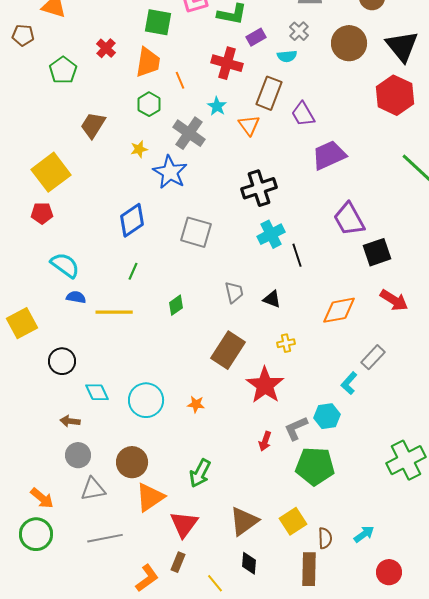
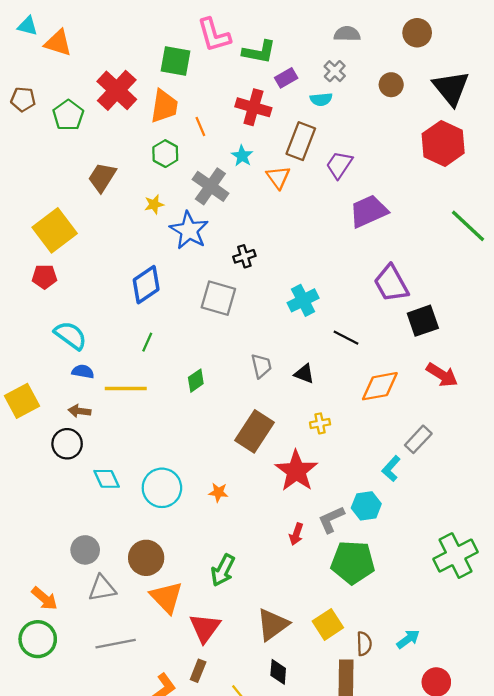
brown pentagon: (23, 35) -> (23, 99), moved
brown circle: (349, 43) -> (391, 85), size x0.6
red cross: (106, 48) -> (117, 90), size x1.8
purple trapezoid: (303, 114) -> (339, 165), turned 64
black cross: (259, 188) -> (244, 256), moved, size x0.6
black line: (297, 255) -> (346, 338), moved, turned -45
brown arrow: (70, 421) -> (79, 411), moved
orange triangle: (150, 497) -> (166, 597), turned -40

